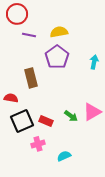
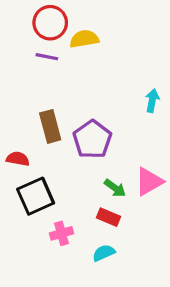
red circle: (17, 14) -> (50, 23), moved
yellow semicircle: (59, 32) -> (84, 39), moved
purple pentagon: (57, 57) -> (92, 139), moved
red rectangle: (46, 121) -> (109, 217), moved

